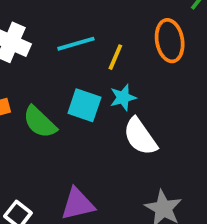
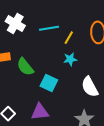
cyan square: (84, 105) -> (49, 83), moved
white semicircle: (140, 137) -> (90, 87), moved

